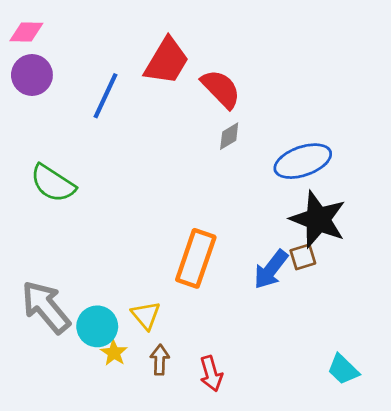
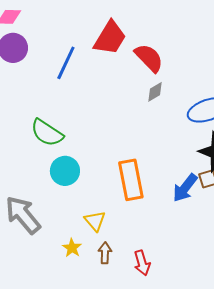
green semicircle: (53, 183) -> (47, 133), moved
orange rectangle: (196, 258) -> (131, 180), turned -30
cyan circle: (97, 326) -> (65, 171), moved

